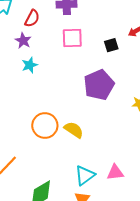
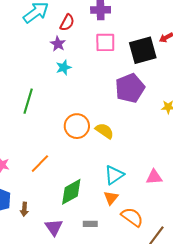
black square: (111, 45) -> (143, 50), size x2.0
pink triangle: (115, 172) -> (154, 177), moved

